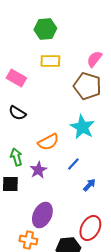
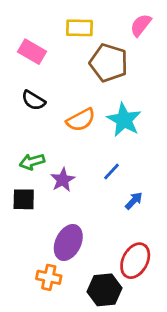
brown pentagon: (87, 86) -> (109, 63), moved
orange semicircle: (48, 142) -> (81, 120), moved
green arrow: (16, 157) -> (32, 162), turned -90

